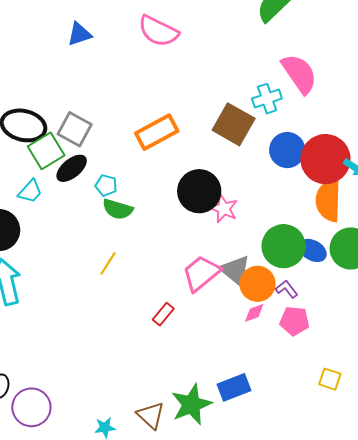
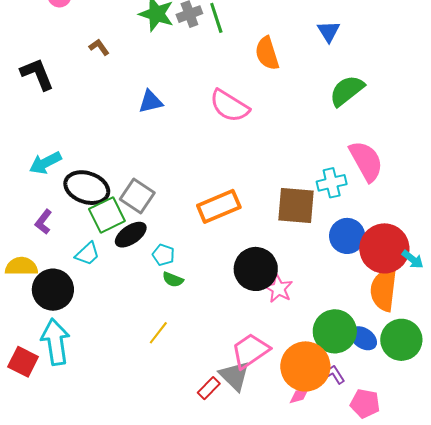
brown square: (234, 124) -> (296, 206), turned -30
green semicircle: (118, 209) -> (173, 280), size x0.7
gray triangle: (235, 270) -> (235, 376), moved
orange circle: (257, 284) -> (305, 366), size x1.4
pink pentagon: (294, 321) -> (365, 404), moved

